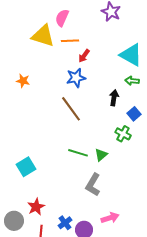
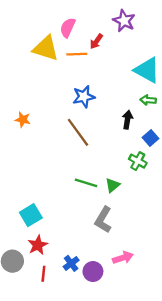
red arrow: (84, 56) -> (96, 41), moved
orange star: (23, 81) -> (23, 120), moved
cyan square: (26, 167) -> (31, 215), moved

